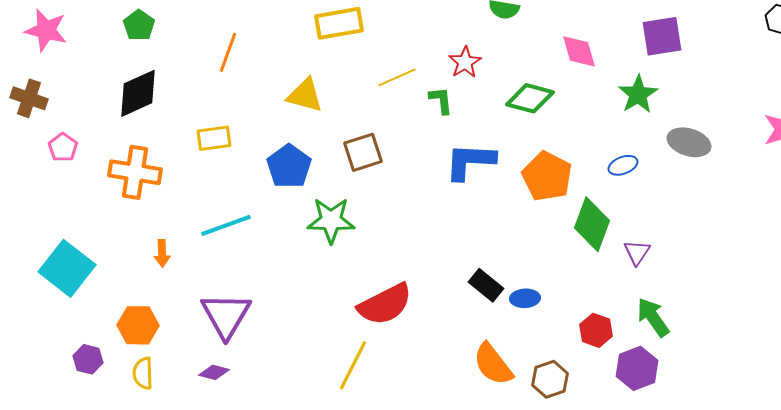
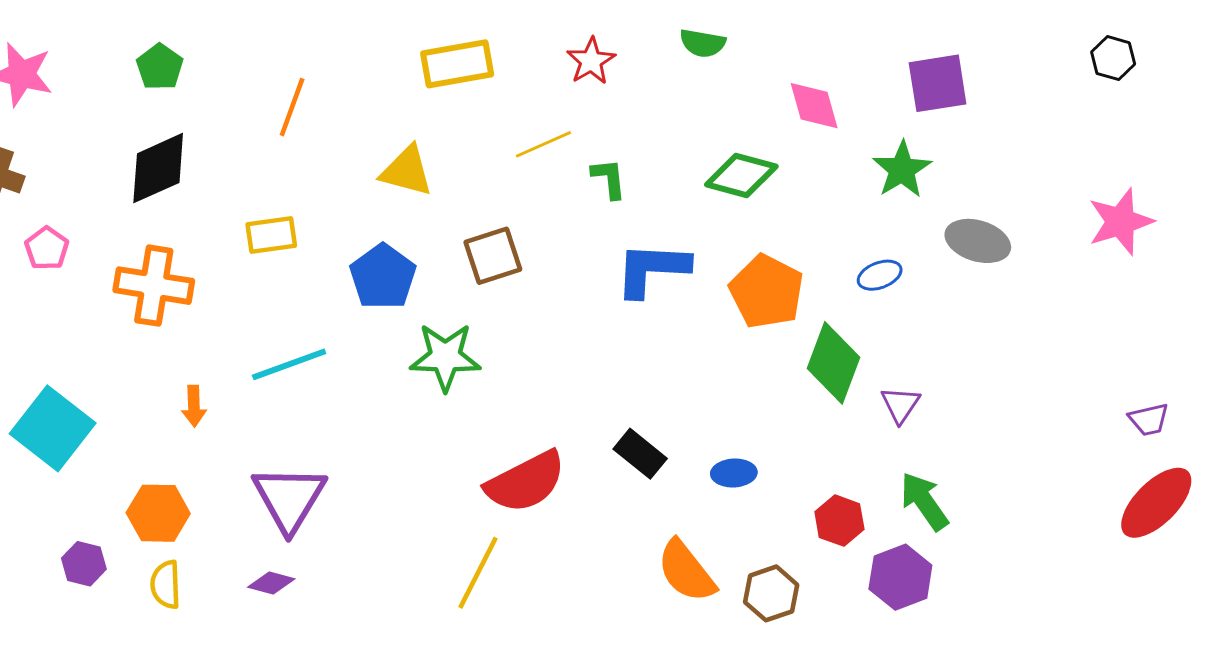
red star: (465, 62) -> (591, 61), moved
black rectangle: (486, 285) -> (640, 454), moved

